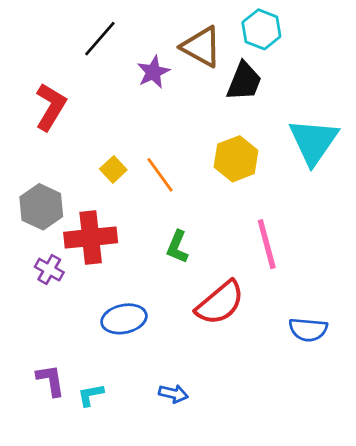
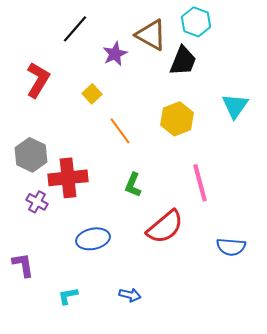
cyan triangle: (313, 141) -> (235, 106), size x0.7
yellow square: (113, 169) -> (92, 94), moved
purple L-shape: (51, 380) -> (23, 265), moved

